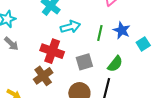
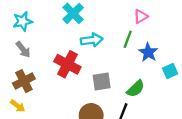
green line: (100, 33) -> (128, 39), moved
brown cross: (43, 76) -> (24, 81), moved

